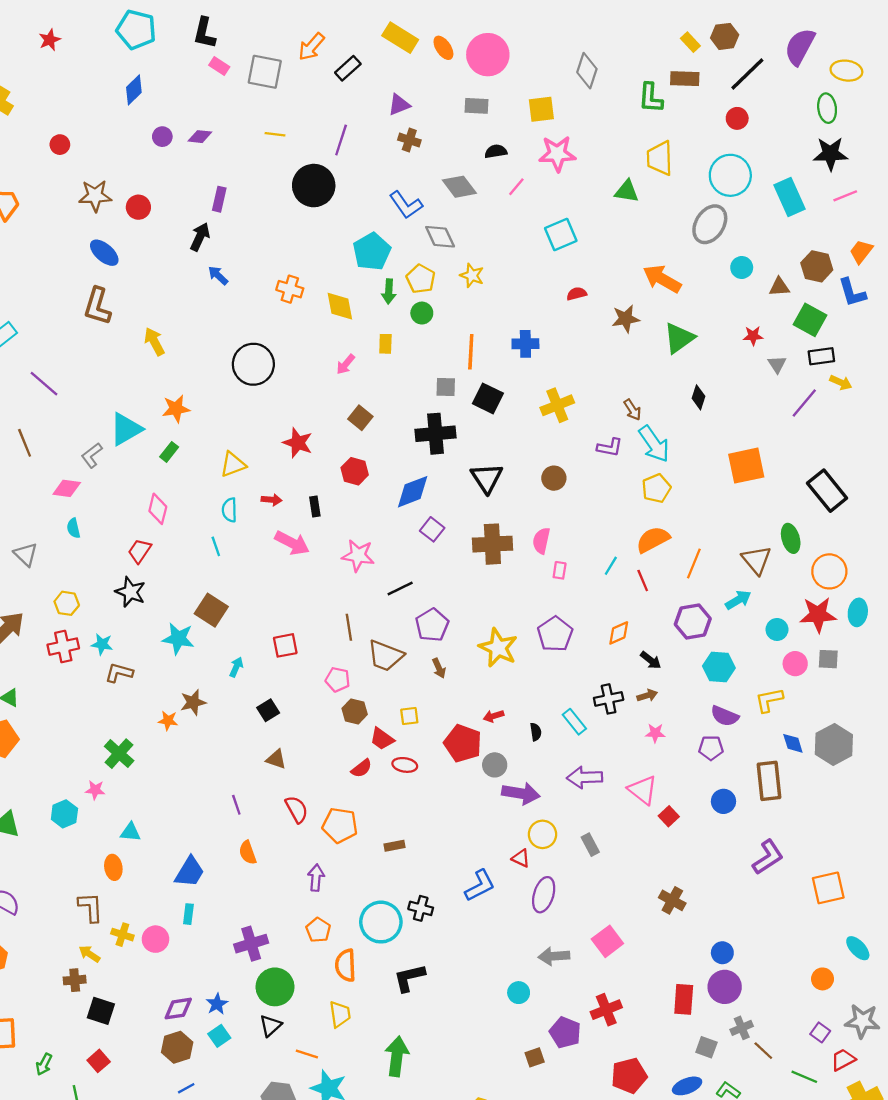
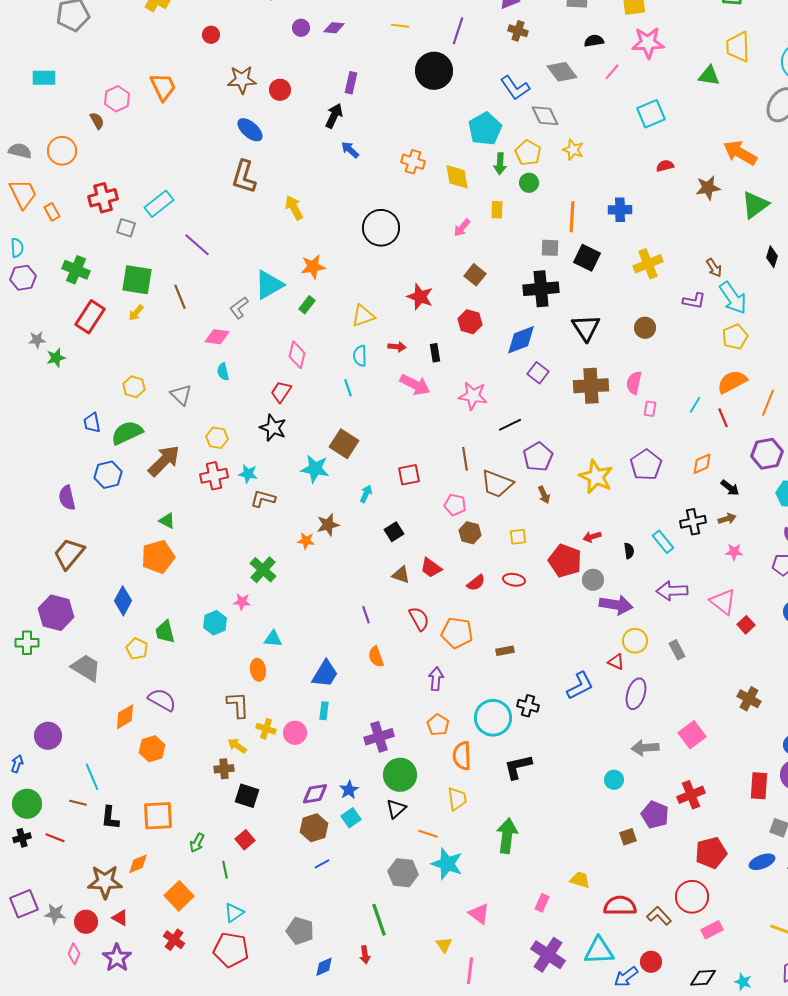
red trapezoid: (382, 739) -> (431, 568), moved

